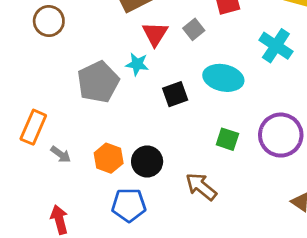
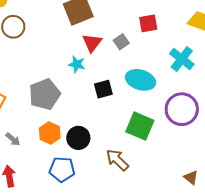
gray pentagon: (98, 82) -> (45, 94), moved
purple circle: (281, 135) -> (182, 109), moved
green square: (227, 139) -> (140, 126), size x1.6
gray arrow: (61, 154) -> (13, 139), moved

